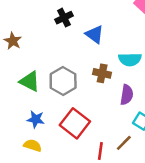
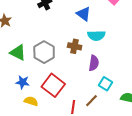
blue triangle: (94, 34) -> (84, 14), moved
yellow semicircle: (33, 145) -> (31, 101), moved

